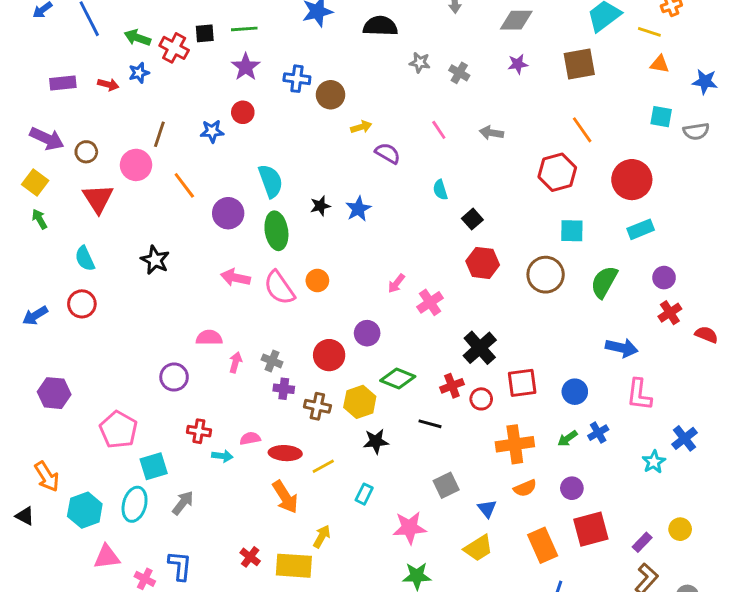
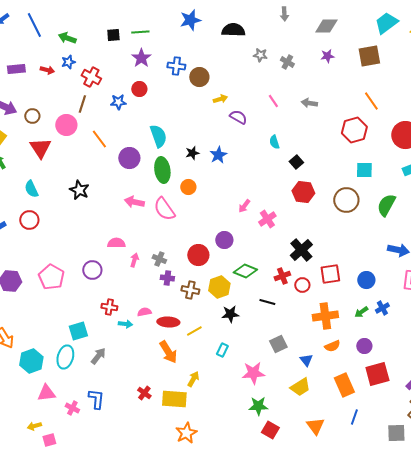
red cross: (174, 48) -> (91, 77), moved
orange circle: (317, 280) -> (188, 187), moved
pink pentagon: (118, 430) -> (51, 277), moved

